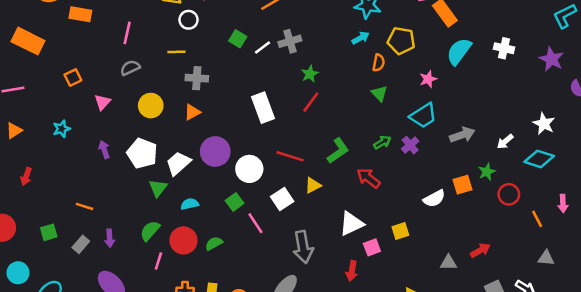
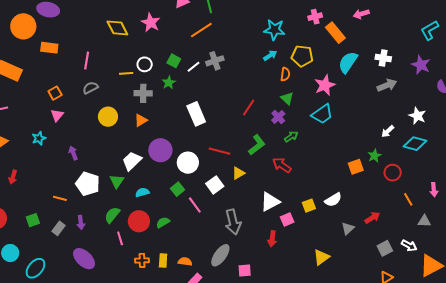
white circle: (189, 20) -> (145, 64), moved
green star: (310, 74) -> (169, 83), moved
orange square: (73, 77) -> (55, 93), moved
pink star: (428, 79) -> (325, 85), size x1.5
pink triangle: (102, 102) -> (57, 115), moved
red line: (311, 102) -> (249, 107), moved
gray arrow: (462, 135) -> (387, 85), moved
purple cross: (410, 145) -> (278, 117), moved
white pentagon: (142, 153) -> (88, 184), moved
white semicircle: (434, 199) -> (333, 200), moved
pink arrow: (563, 203) -> (434, 190), moved
orange line: (537, 219) -> (408, 199), moved
pink line: (158, 261) -> (120, 238), turned -32
gray triangle: (448, 263) -> (348, 228), turned -40

